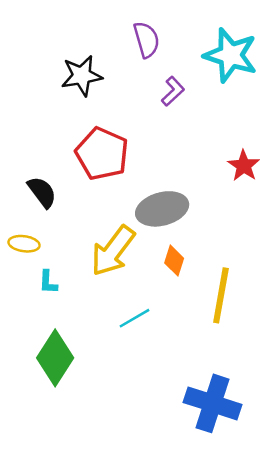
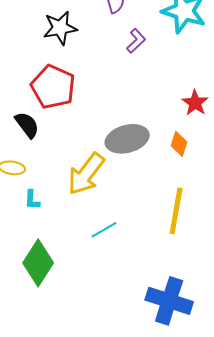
red pentagon: (102, 154) -> (53, 87), moved
orange diamond: (174, 261) -> (179, 144), moved

